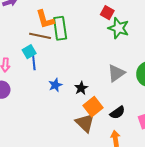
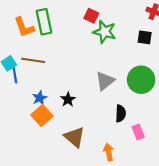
green rectangle: (60, 28) -> (44, 22), moved
brown line: (40, 36) -> (33, 60), moved
orange square: (93, 107) -> (42, 115), moved
black semicircle: (117, 113) -> (121, 113), moved, turned -49

